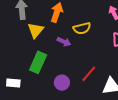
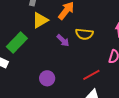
green rectangle: (38, 62) -> (17, 43), moved
red line: (89, 74) -> (91, 75), moved

